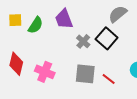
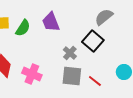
gray cross: (83, 41) -> (70, 53), moved

